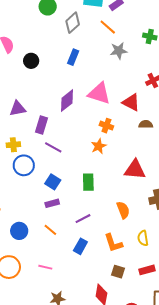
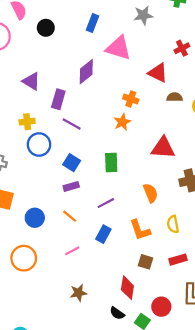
pink triangle: (99, 93) -> (118, 48), moved
purple triangle: (18, 109) -> (31, 81), turned 42
pink line: (45, 267) -> (72, 251), moved, turned -40

